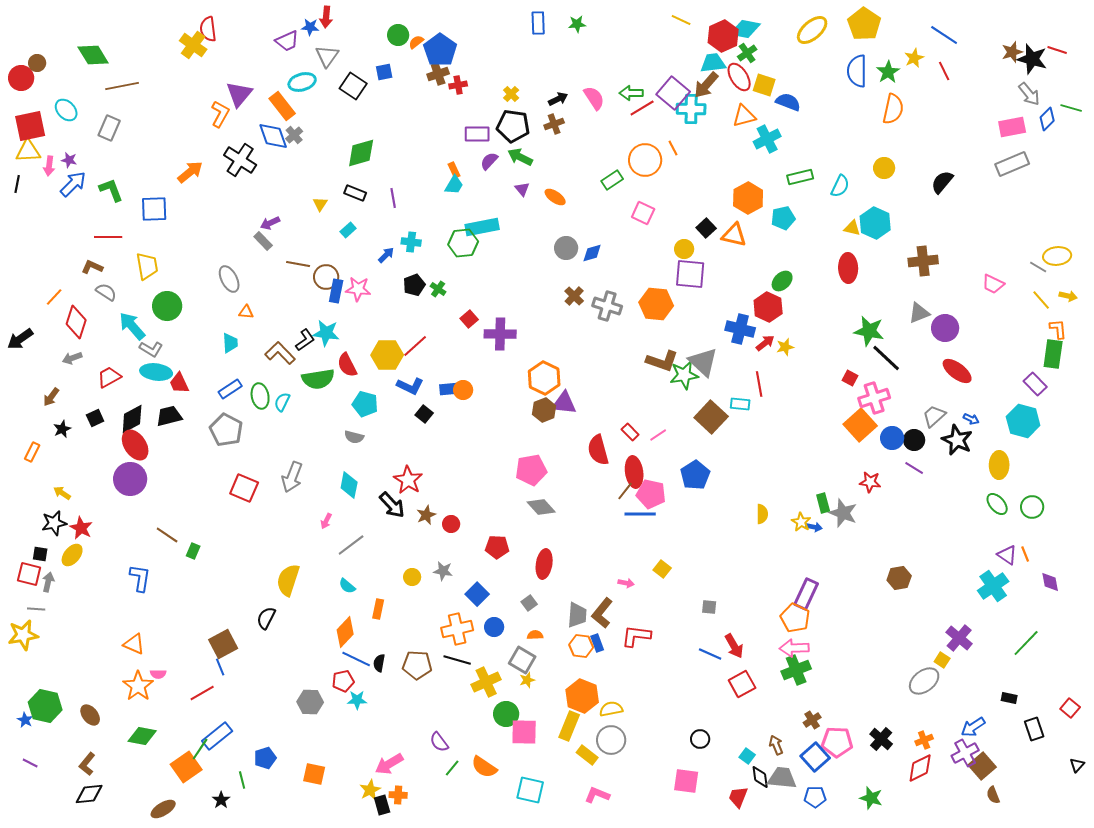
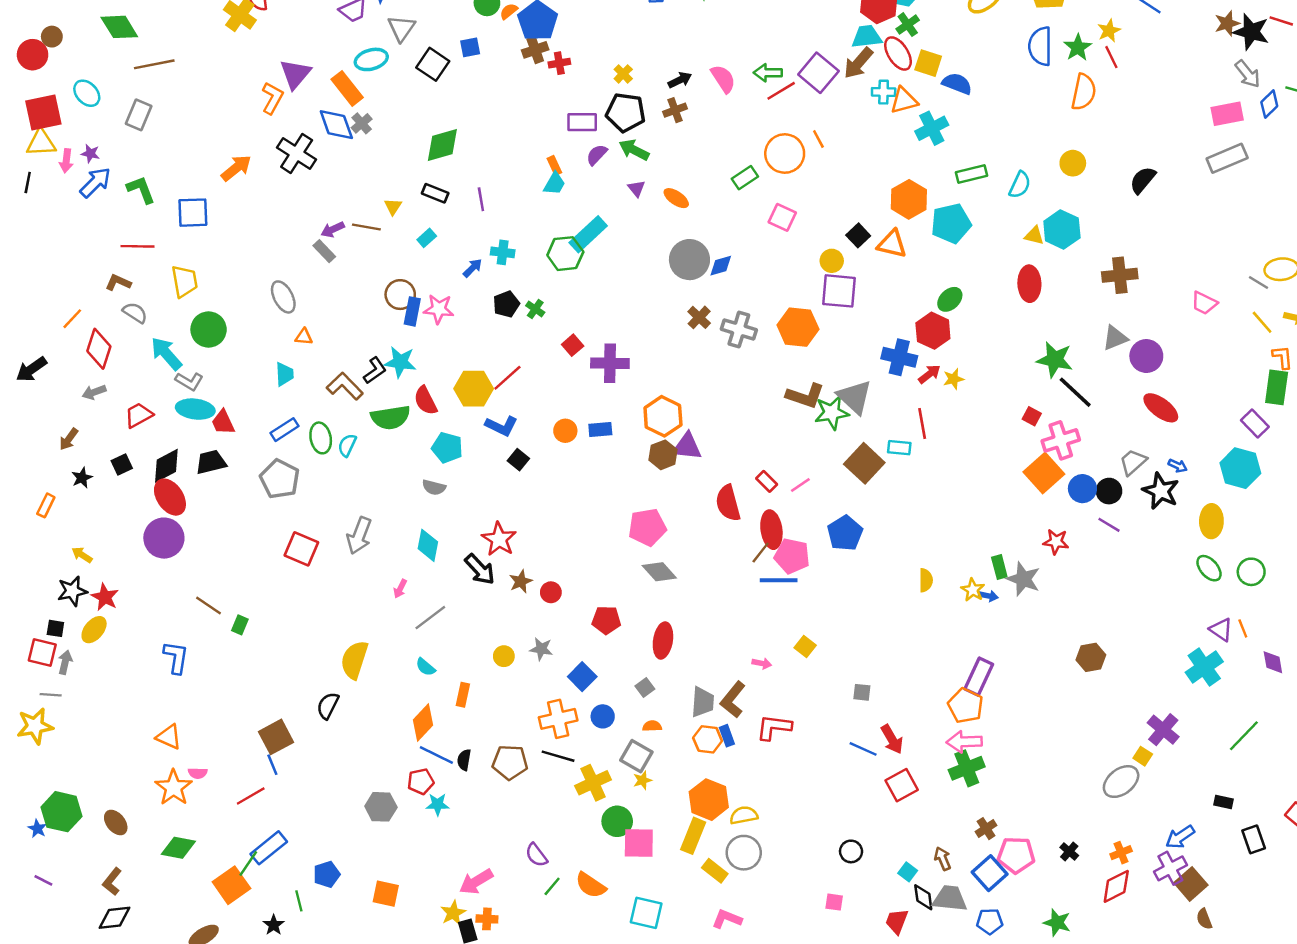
red line: (944, 71) -> (1111, 57), moved
cyan cross: (691, 109) -> (884, 92), moved, size x0.7
cyan pentagon: (783, 218) -> (951, 223), size x1.4
cyan rectangle: (482, 227) -> (588, 234), turned -32
gray circle: (566, 248) -> (689, 260), size x1.4
brown line: (298, 264) -> (366, 227), moved
blue rectangle: (449, 389) -> (600, 430), moved
black cross: (881, 739) -> (1069, 851), size x0.7
pink square: (686, 781) -> (834, 902), size x0.6

